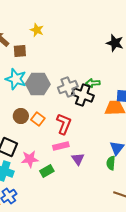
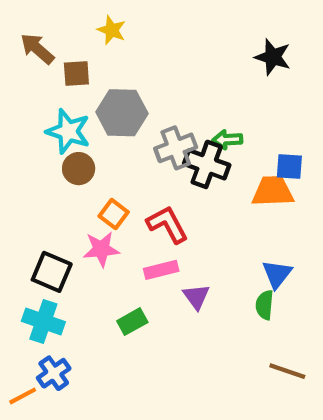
gray hexagon: (38, 84) -> (122, 113), moved
brown circle: (21, 116) -> (79, 169), moved
red L-shape: (64, 124) -> (167, 224), turned -50
pink star: (30, 159) -> (101, 249), moved

